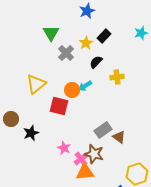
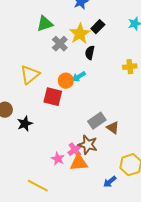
green triangle: (51, 33) -> (45, 24), turned 42
yellow star: (86, 43) -> (80, 34), size x1.5
black semicircle: (96, 62) -> (90, 53), turned -32
yellow cross: (117, 77) -> (130, 67), moved
pink star: (64, 148) -> (58, 159), moved

